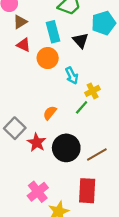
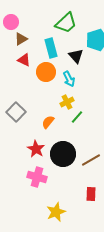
cyan arrow: (72, 76) -> (69, 79), moved
yellow cross: (93, 91) -> (67, 102), moved
gray square: (15, 128) -> (16, 112), moved
red rectangle: (87, 191) -> (91, 194), moved, size x0.6
pink cross: (38, 192) -> (37, 177), moved, turned -36

